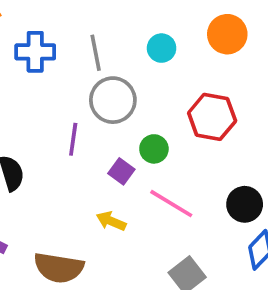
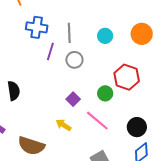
gray circle: (113, 100) -> (74, 60), size x0.7
purple line: (73, 139) -> (50, 51), moved
green circle: (154, 149) -> (105, 93), moved

